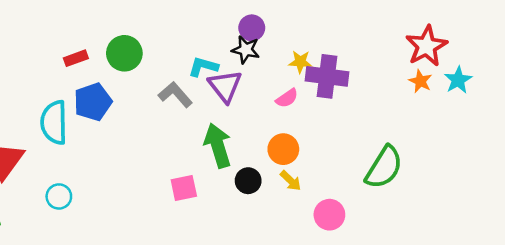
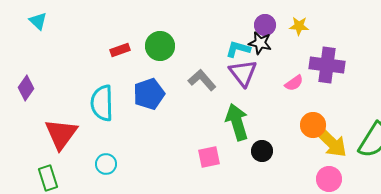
yellow star: (300, 62) -> (299, 26), moved
cyan L-shape: (203, 67) -> (238, 49), moved
blue pentagon: (93, 102) -> (149, 94), moved
orange circle: (283, 149) -> (313, 125), moved
yellow arrow: (291, 181) -> (331, 142), moved, size x1.8

